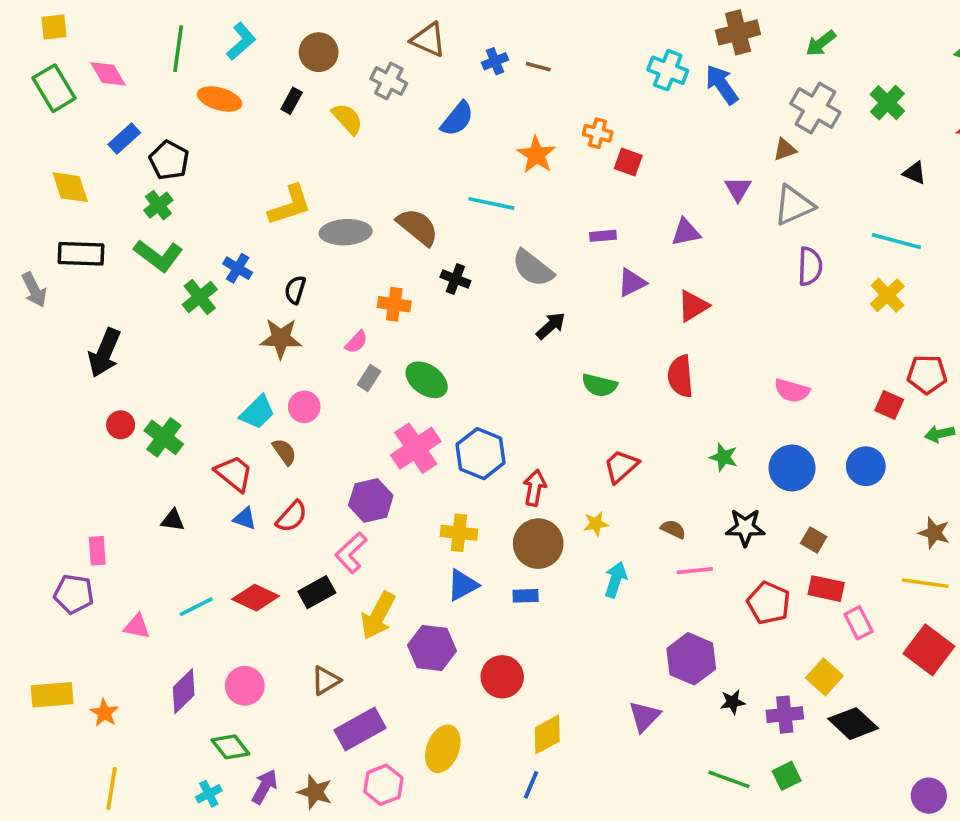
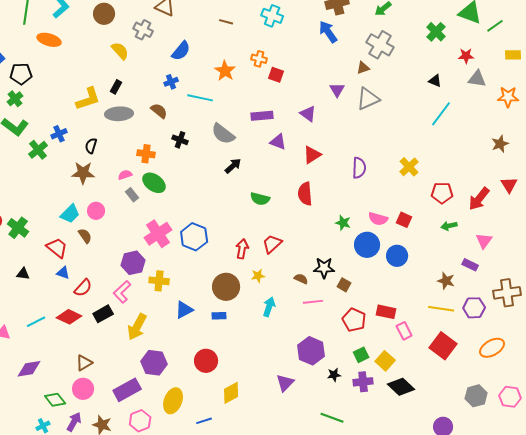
blue cross: (495, 61) -> (171, 82), moved
cyan cross: (668, 70) -> (272, 16), moved
black rectangle: (292, 101) -> (116, 87), moved
green cross: (887, 103) -> (436, 32), moved
black pentagon: (169, 160) -> (21, 74), turned -30
brown semicircle: (418, 227) -> (159, 111), size x0.7
purple triangle: (686, 232) -> (308, 114), turned 48
purple rectangle: (603, 236) -> (262, 116), size x1.5
cyan line: (896, 241) -> (441, 114), moved, turned -68
purple semicircle: (810, 266) -> (359, 168), moved
blue cross: (238, 268) -> (59, 134), turned 35
purple triangle: (632, 283) -> (278, 142), turned 48
yellow cross: (887, 295) -> (409, 167), moved
pink semicircle: (356, 342) -> (125, 175), turned -152
gray rectangle: (369, 378) -> (132, 195), turned -72
green ellipse: (427, 380) -> (154, 183), moved
pink semicircle: (792, 391) -> (378, 219), moved
red square: (889, 405) -> (404, 220), moved
green star: (724, 457) -> (343, 223), moved
blue circle: (866, 466) -> (397, 256), moved
red arrow: (535, 488) -> (242, 249), moved
red semicircle: (292, 517) -> (83, 288), moved
black star: (745, 527) -> (324, 268), moved
yellow cross: (459, 533) -> (159, 281), moved
brown square: (814, 540) -> (344, 285), moved
purple hexagon: (432, 648) -> (154, 363), moved
brown triangle: (326, 680) -> (84, 363), moved
pink circle: (245, 686) -> (83, 389), moved
purple diamond: (184, 691) -> (29, 369), turned 35
green square: (787, 776) -> (361, 355), moved
blue line: (531, 785) -> (204, 421), moved, turned 49

